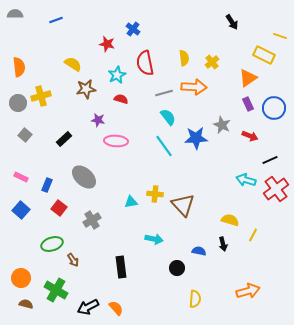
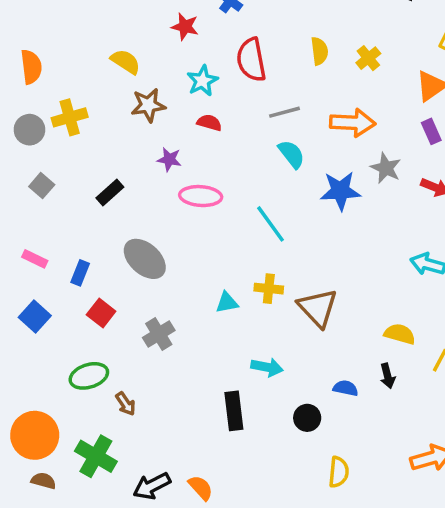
orange arrow: (194, 87) -> (353, 123), moved
cyan line: (164, 146) -> (271, 224), moved
black rectangle: (121, 267) -> (234, 411), moved
orange circle: (21, 278) -> (35, 435), size x1.4

